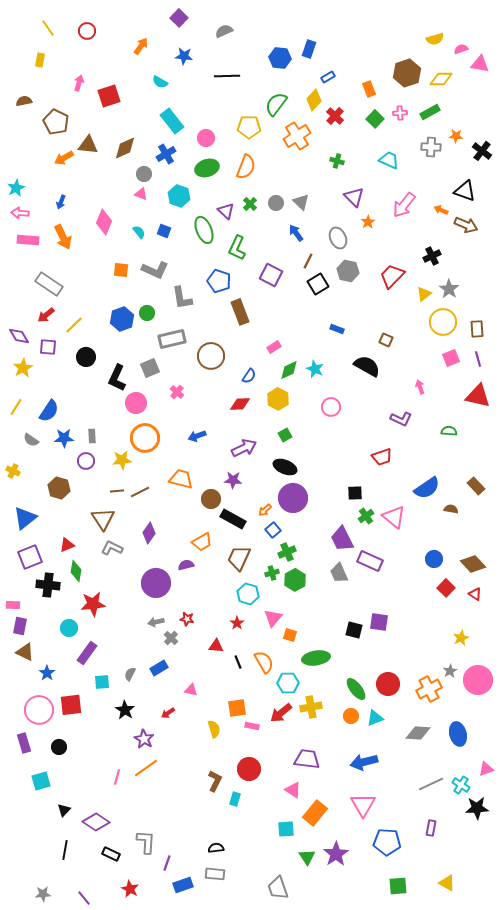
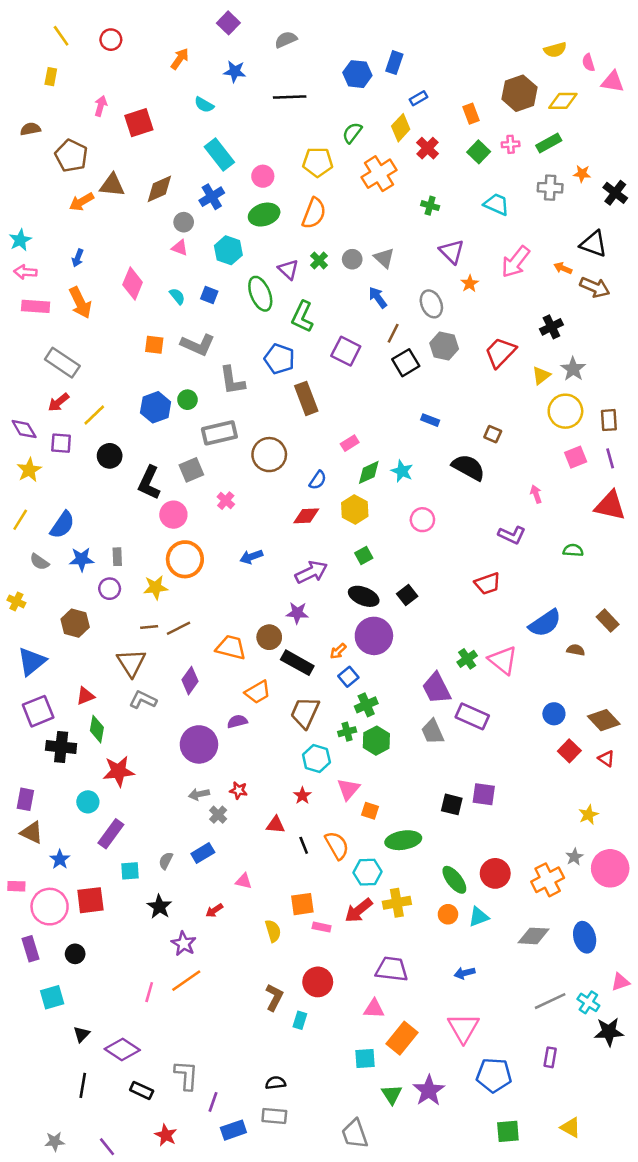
pink semicircle: (461, 49) -> (588, 63), turned -88
green semicircle: (276, 104) -> (352, 133), size x0.7
orange trapezoid: (181, 479) -> (231, 647), moved
black square: (355, 493) -> (407, 595), moved, turned -35
pink rectangle: (13, 605) -> (16, 886), moved
blue arrow: (364, 762) -> (465, 973), size x0.6
pink triangle: (293, 790) -> (374, 1009), turned -30

